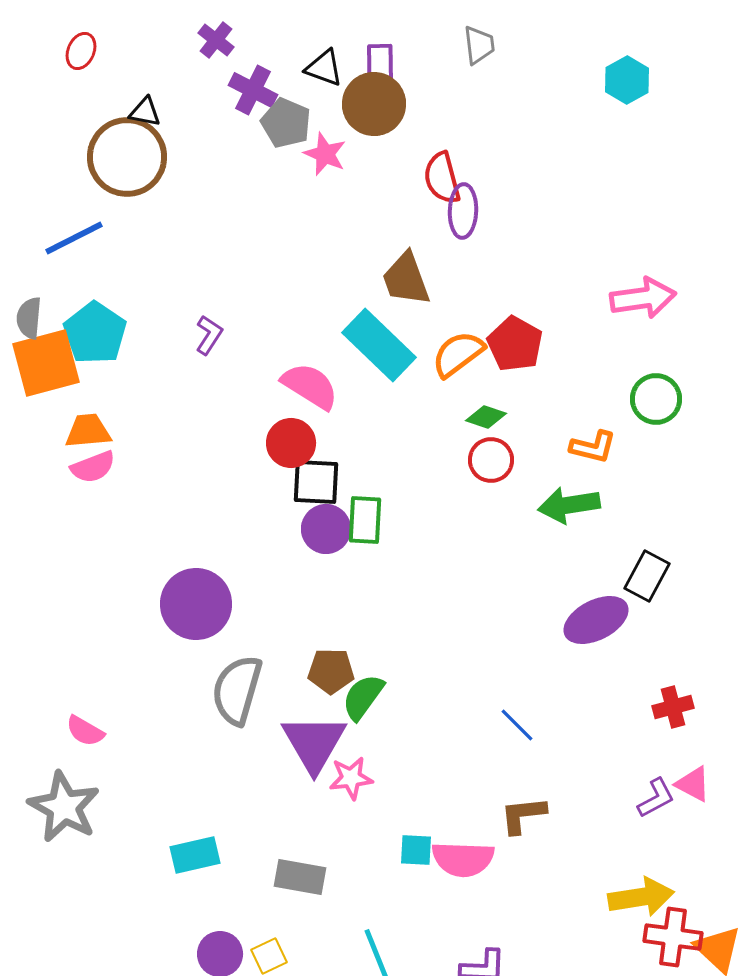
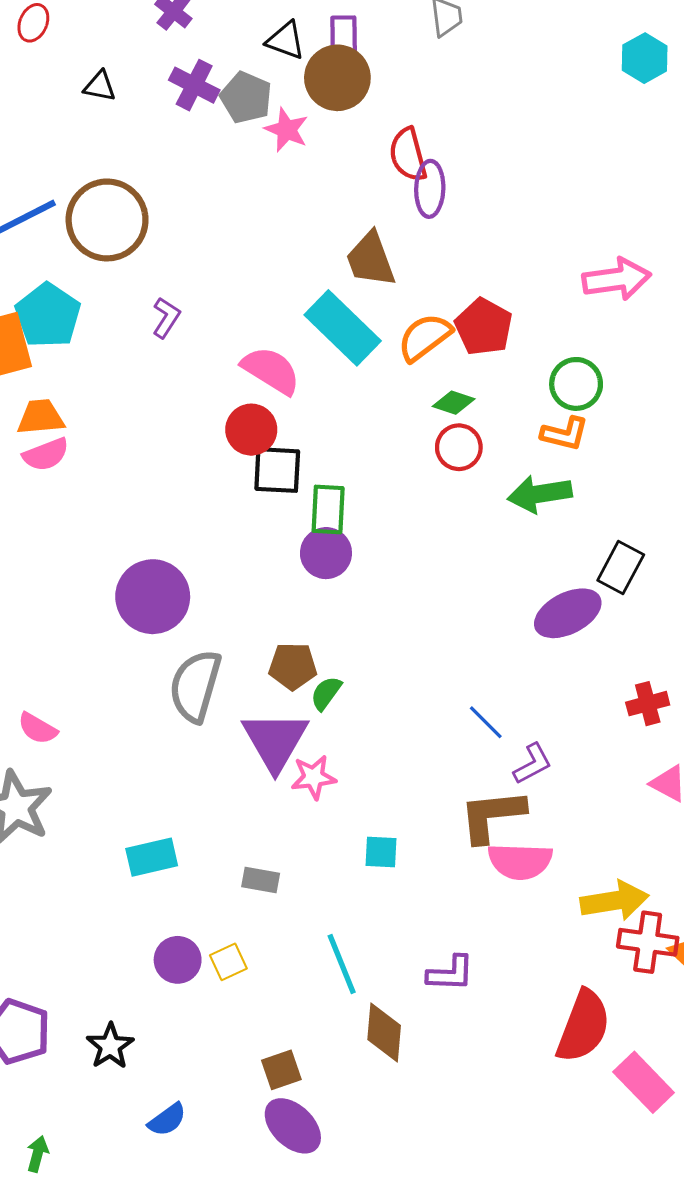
cyan hexagon: (627, 80) -> (645, 58), moved
purple cross: (253, 90) -> (194, 85), moved
brown circle: (127, 157) -> (107, 220), moved
green circle: (656, 399) -> (576, 384), moved
purple circle: (326, 529) -> (326, 553), moved
green semicircle: (363, 697) -> (326, 693), size x0.7
purple L-shape: (656, 798) -> (533, 764), moved
brown L-shape: (523, 815) -> (492, 816), size x1.4
pink semicircle: (463, 859) -> (520, 861), moved
gray rectangle: (300, 877) -> (261, 880), size x0.7

